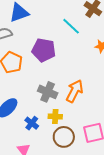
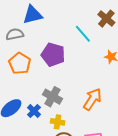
orange arrow: (75, 91) -> (92, 99), moved
blue cross: (32, 123) -> (34, 111), moved

